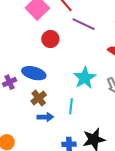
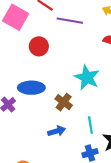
brown cross: (39, 98) -> (64, 102), moved
cyan line: (71, 106) -> (90, 125), moved

